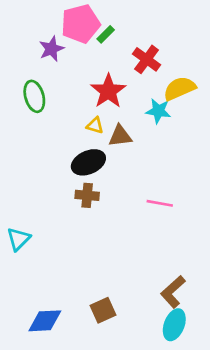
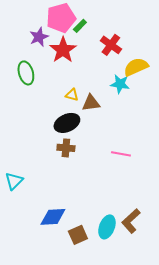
red star: (108, 91) -> (63, 50), moved
blue diamond: (45, 321) -> (53, 217), moved
cyan ellipse: (174, 325) -> (107, 227), moved

